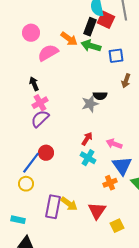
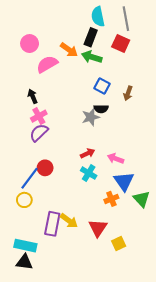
red square: (106, 20) -> (121, 44), moved
blue square: (116, 56) -> (102, 86), moved, turned 35
red arrow: (87, 139) -> (88, 153), turned 32
cyan rectangle: (18, 220) -> (25, 246), moved, size x1.5

